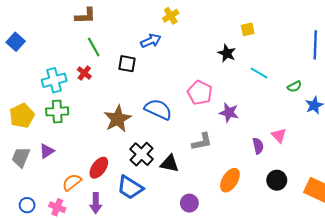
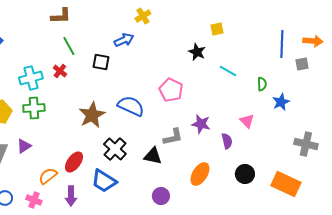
green semicircle: (294, 87) -> (262, 84), turned -64
purple star: (229, 113) -> (201, 124), moved
pink triangle: (279, 135) -> (247, 121), moved
black triangle: (170, 164) -> (153, 156), moved

